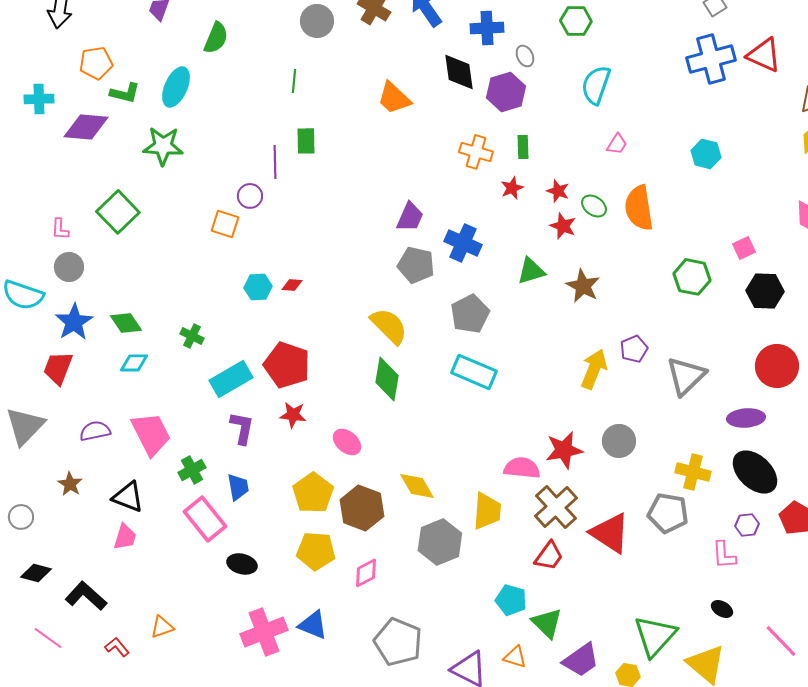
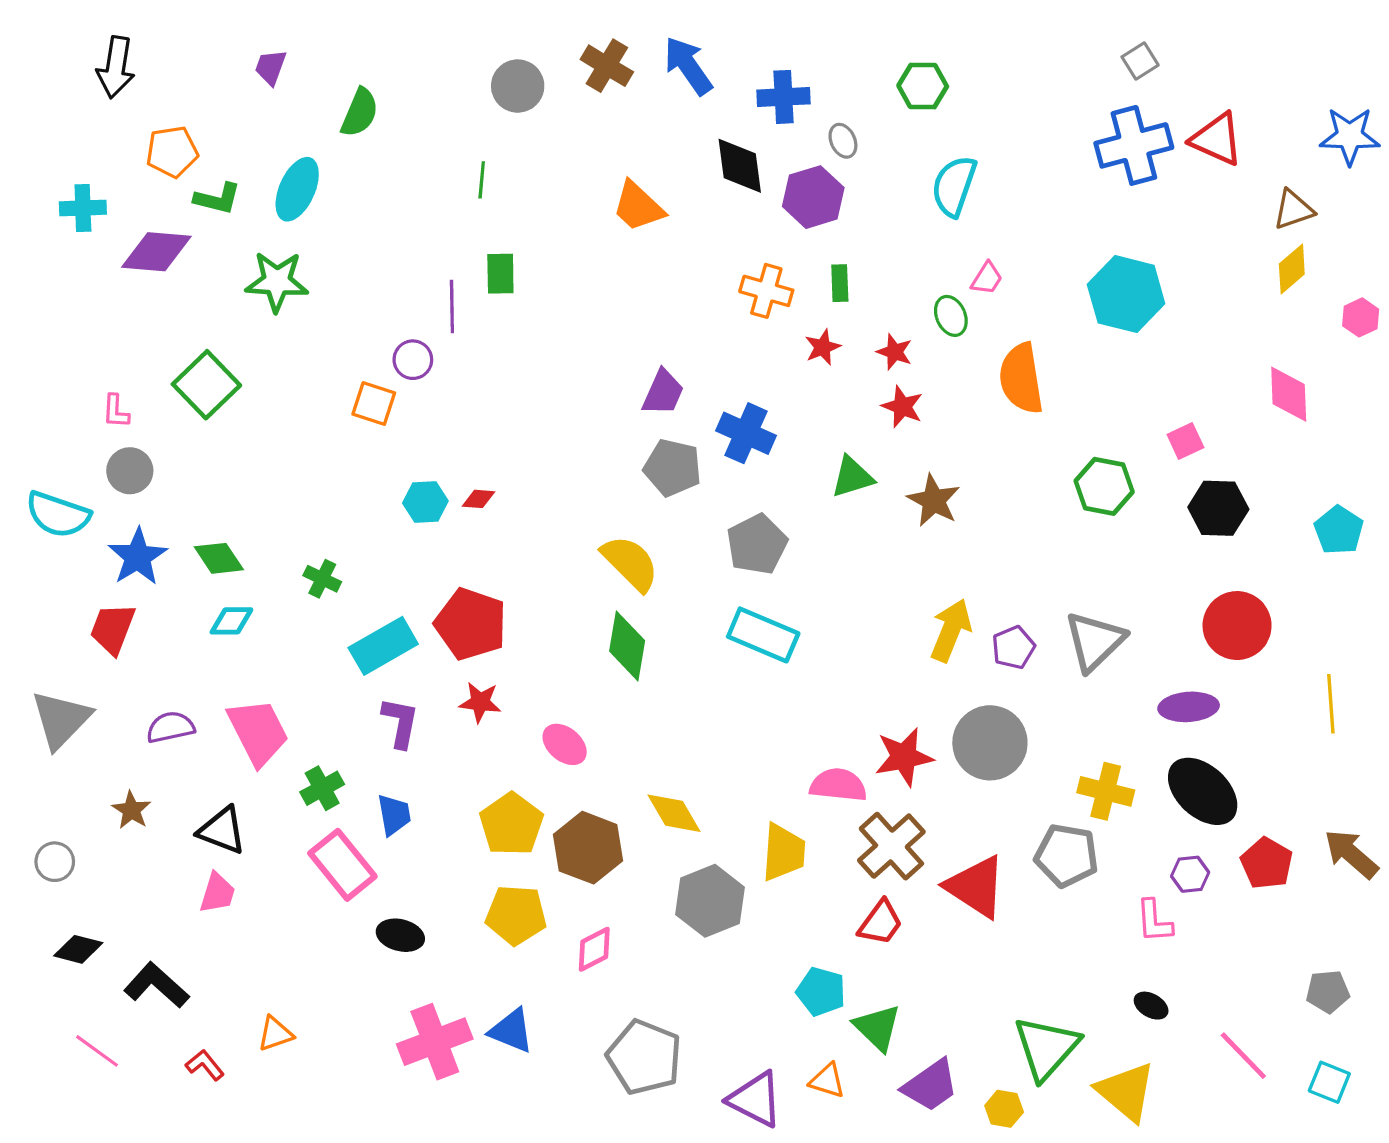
cyan hexagon: (706, 154) -> (1126, 294), size x1.6
green ellipse: (594, 206) -> (951, 316), moved, turned 30
purple pentagon: (634, 349) -> (1013, 647), moved
gray circle: (619, 441) -> (990, 743), size x1.4

